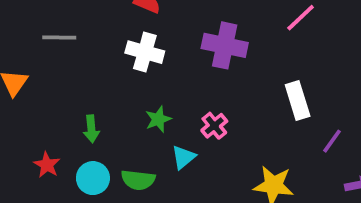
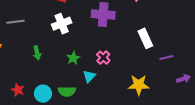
white cross: (145, 52) -> (62, 24), turned -30
green arrow: (91, 129) -> (37, 53), moved
purple line: (332, 141) -> (166, 57), turned 48

